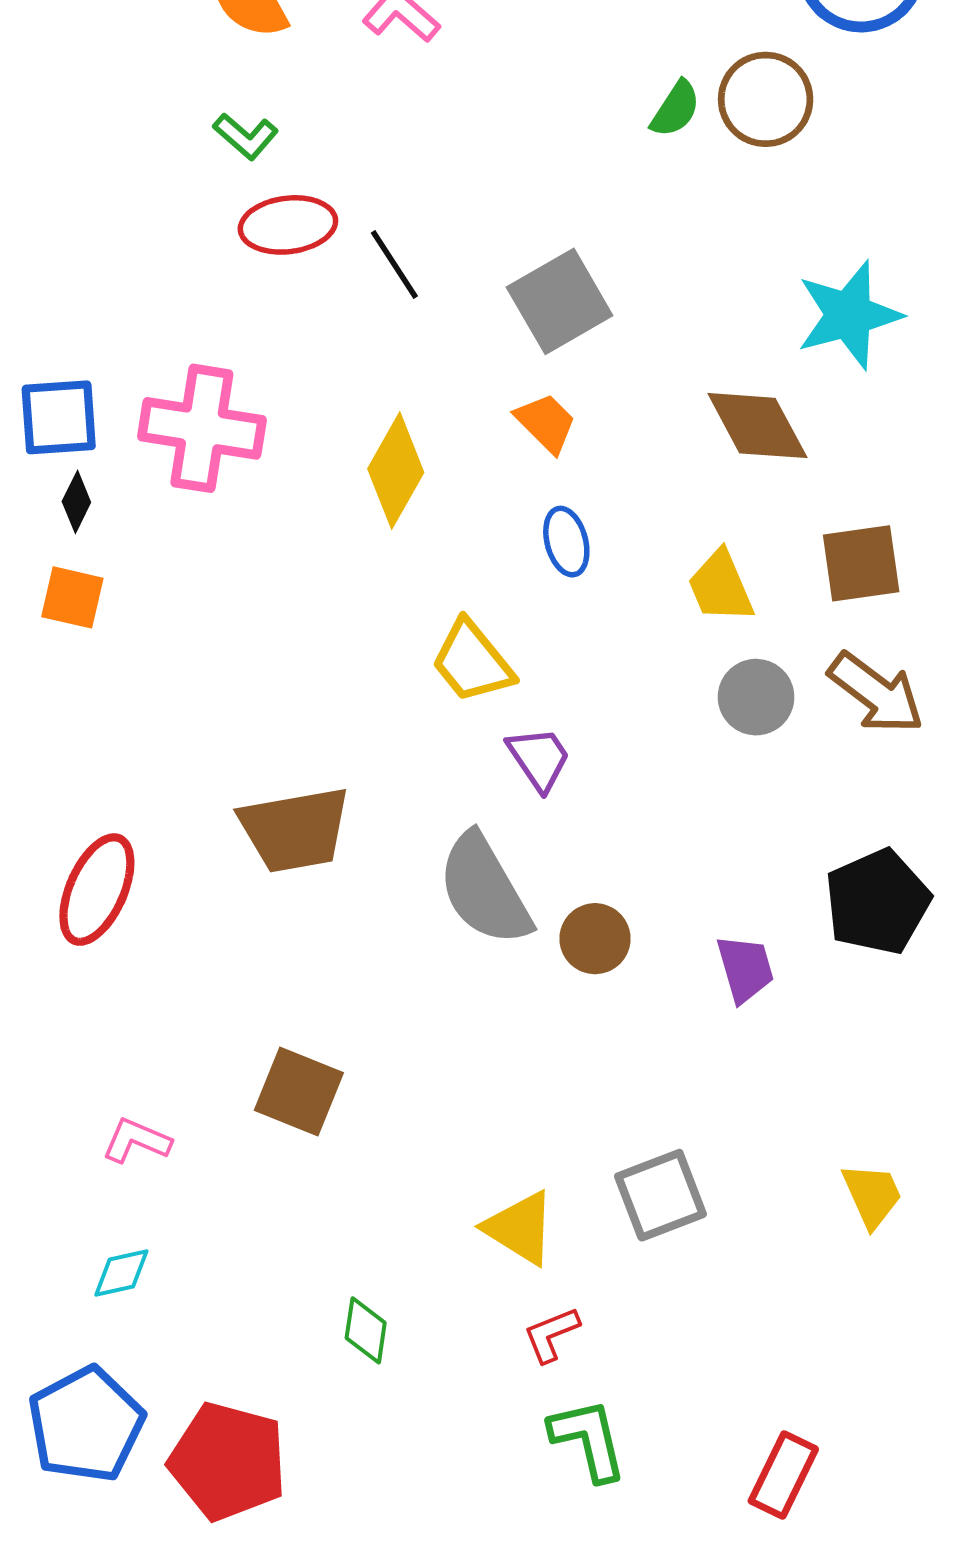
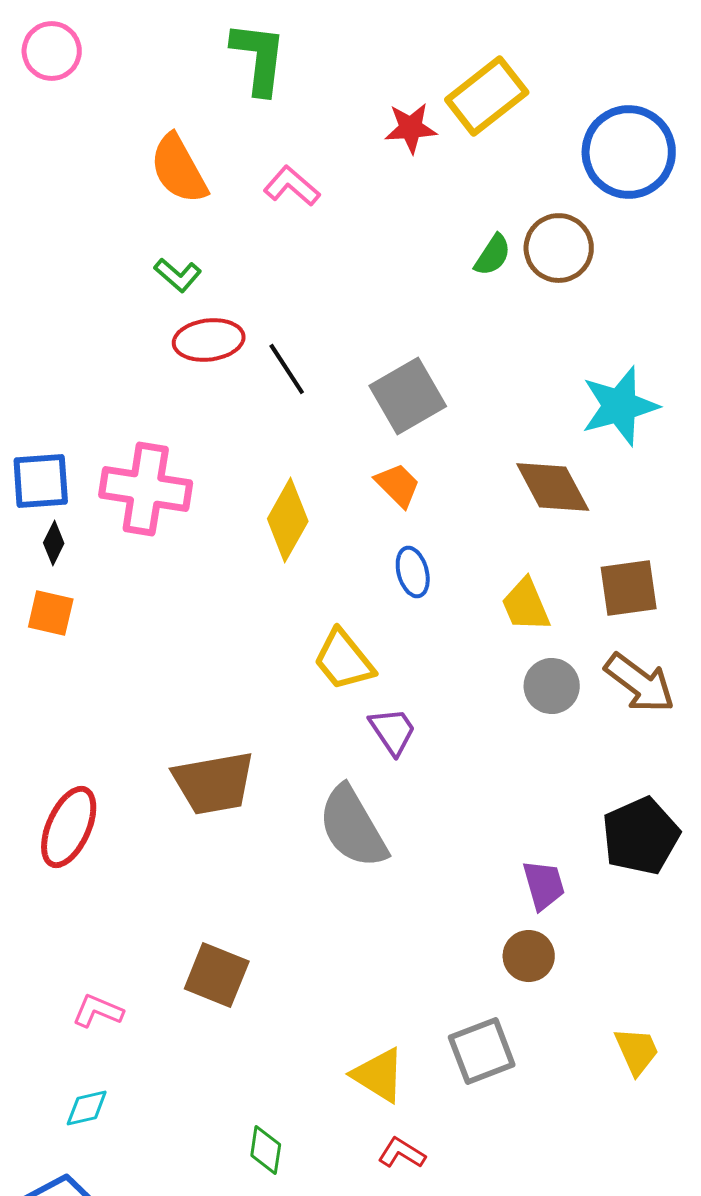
brown circle: (595, 939) -> (529, 956), moved
red L-shape: (551, 1334) -> (402, 1153), turned 54

